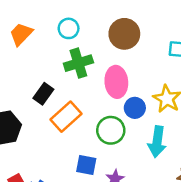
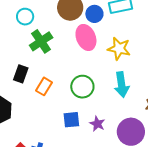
pink ellipse: (116, 82) -> (86, 37), moved
blue circle: (135, 108) -> (94, 14), moved
orange rectangle: (66, 117) -> (44, 86), size x0.7

